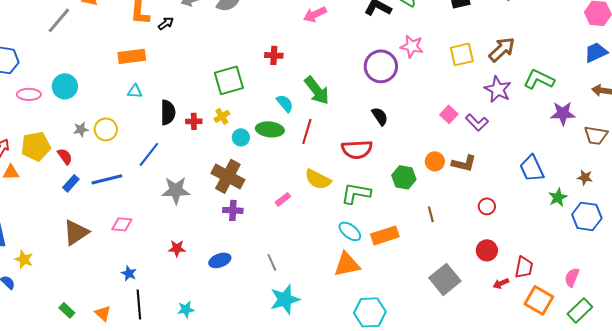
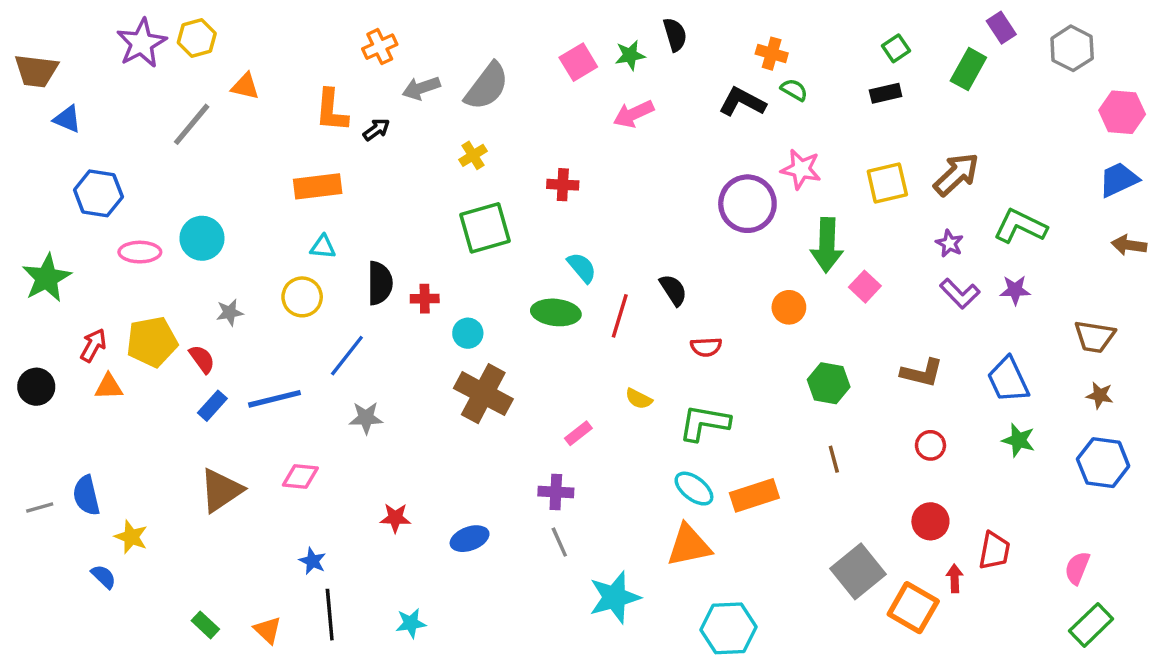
purple star: (498, 89) -> (949, 243), size x0.6
green arrow: (317, 90) -> (827, 245), moved, turned 40
purple star: (563, 113) -> (1015, 290), moved, size x0.7
yellow cross: (222, 116) -> (473, 155), moved
black semicircle: (380, 116) -> (673, 290), moved
purple L-shape: (477, 122) -> (960, 293), moved
yellow circle: (106, 129) -> (302, 297), moved
brown trapezoid: (596, 135) -> (1094, 337), moved
cyan circle: (241, 137) -> (468, 333), moved
red semicircle: (357, 149) -> (706, 347), size x0.6
orange circle: (435, 161) -> (789, 307), moved
brown L-shape: (464, 163) -> (922, 373), moved
green hexagon: (404, 177) -> (829, 383), moved
yellow semicircle: (318, 179) -> (639, 399), size x0.6
gray star: (176, 190) -> (366, 418), moved, size x0.7
green star: (558, 197) -> (1019, 440), moved, turned -30
purple cross: (233, 210) -> (556, 492), moved
red arrow: (501, 283) -> (955, 578), turned 112
cyan star: (285, 299) -> (615, 597), moved
orange square: (539, 300) -> (913, 608), moved

